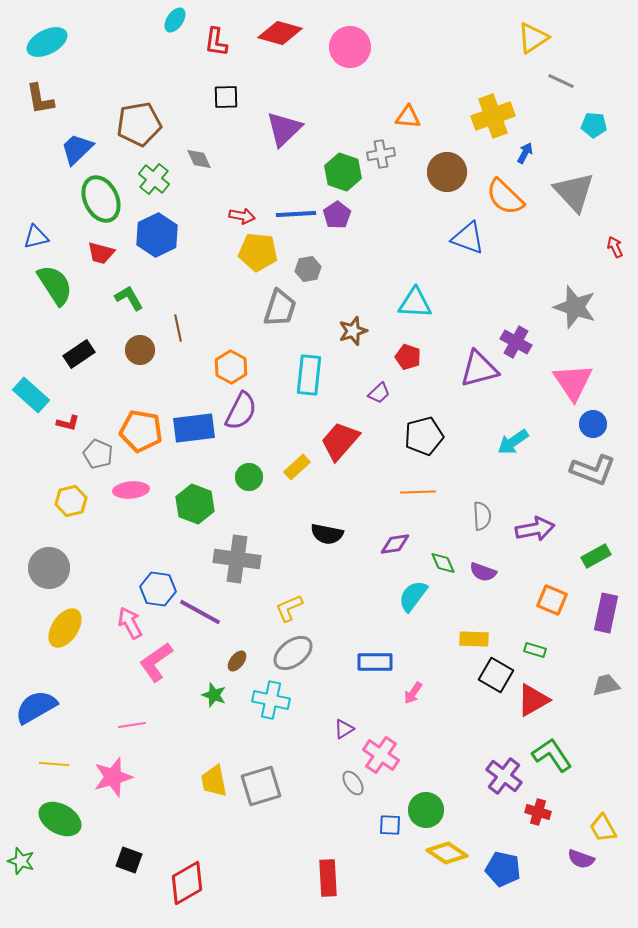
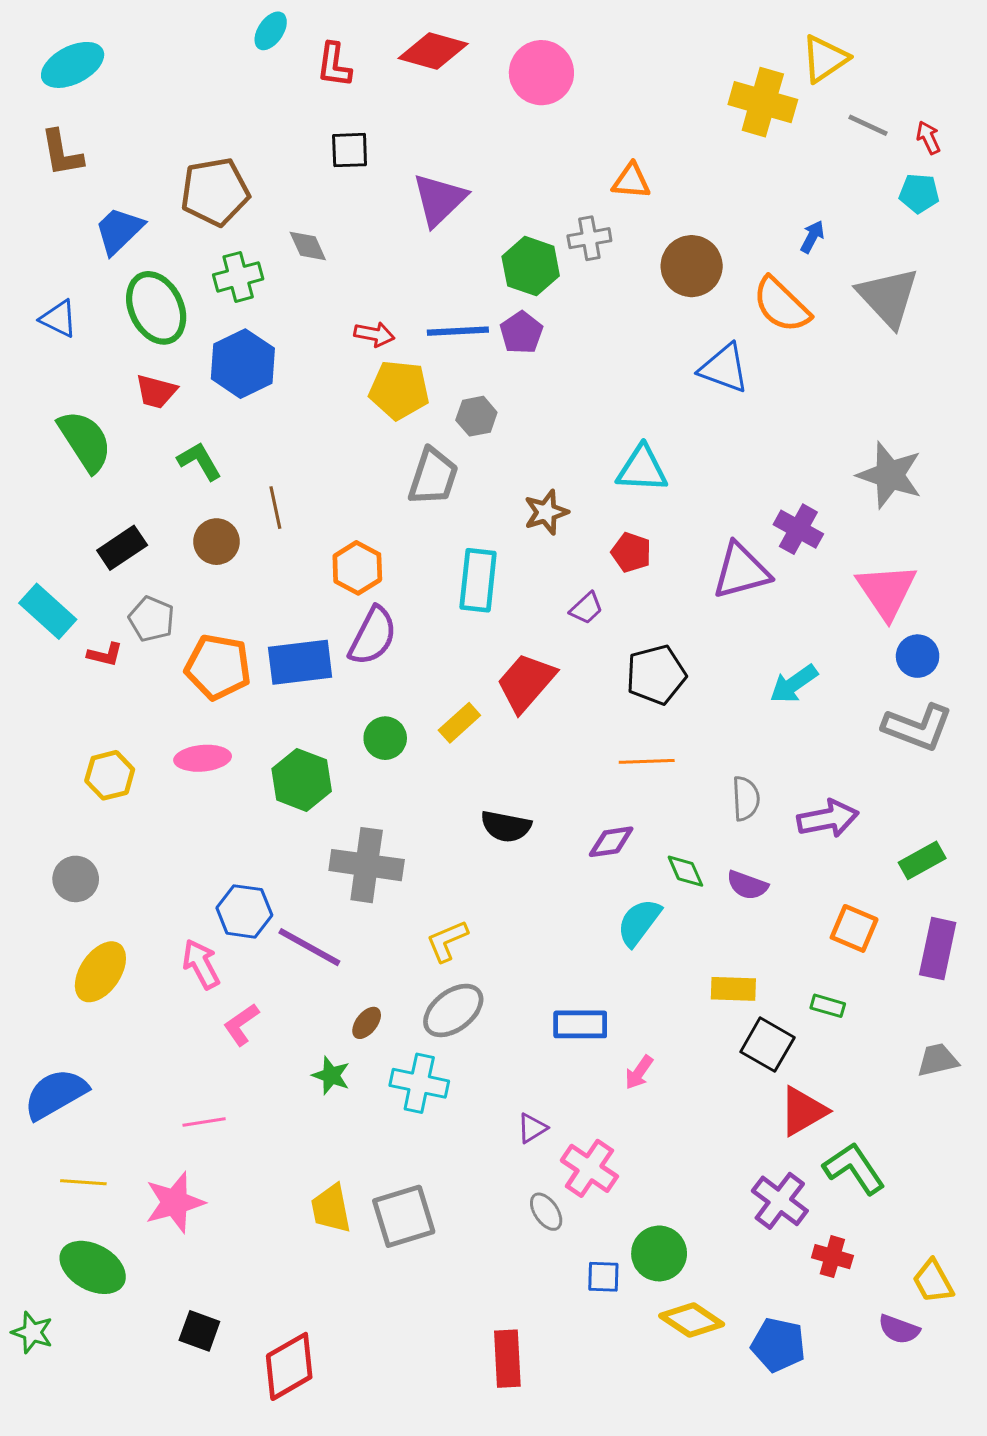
yellow cross: (493, 116) -> (763, 102), moved, turned 36
green cross: (154, 179) -> (238, 277), turned 36
blue triangle: (36, 237) -> (59, 319), moved, turned 40
red arrow: (615, 247) -> (928, 138), moved
gray pentagon: (98, 454) -> (151, 619), moved
gray circle: (49, 568) -> (76, 879), size x0.7
pink L-shape: (156, 662) -> (241, 1024), size x0.7
red triangle: (533, 700) -> (803, 1111), moved

